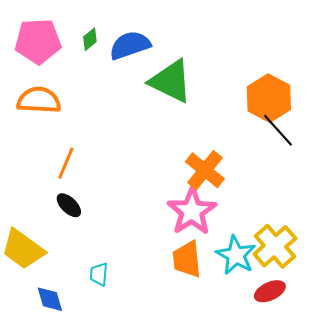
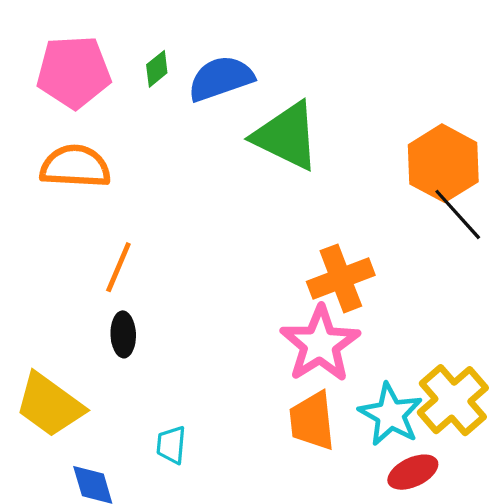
orange cross: (205, 170) -> (341, 278), turned 30
black ellipse: (69, 205) -> (123, 334), turned 44
red ellipse: (270, 291) -> (413, 472), moved

